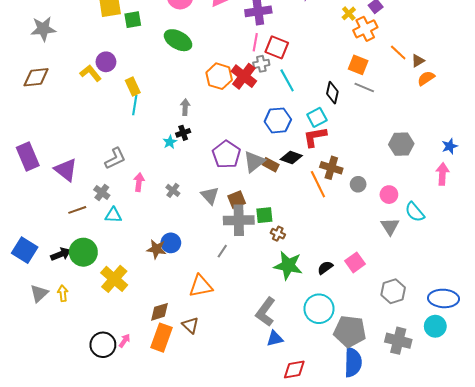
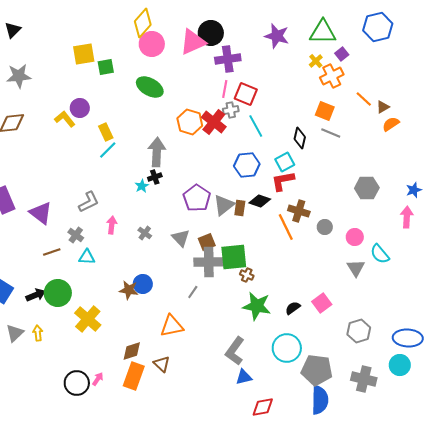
cyan line: (135, 105) -> (108, 150), turned 36
gray arrow: (185, 107) -> (157, 152), size x1.8
brown rectangle: (271, 165) -> (240, 208), turned 70
green square: (264, 215) -> (234, 257), size x1.6

